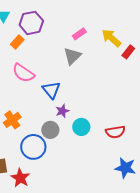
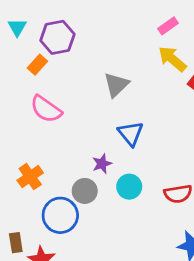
pink rectangle: (79, 34) -> (168, 26), moved
blue triangle: (51, 90) -> (131, 134), moved

